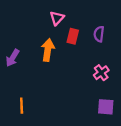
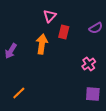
purple semicircle: (99, 34) -> (96, 28), moved, turned -128
orange line: (22, 106) -> (19, 93), turned 48

